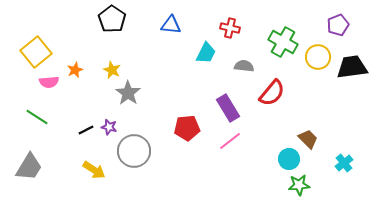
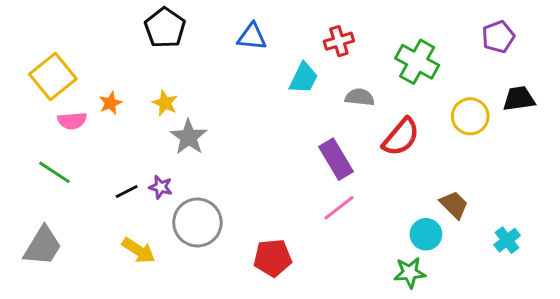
red cross: (230, 28) -> (339, 41), turned -30
yellow circle: (318, 57) -> (470, 116), moved
black trapezoid: (352, 67) -> (519, 99), size x0.7
red pentagon: (187, 128) -> (273, 258), moved
green star: (299, 185) -> (410, 273), moved

